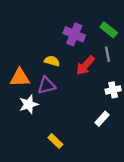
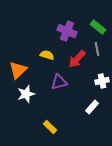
orange triangle: (20, 78) -> (18, 70), turned -42
purple triangle: (46, 85) -> (59, 82), moved

